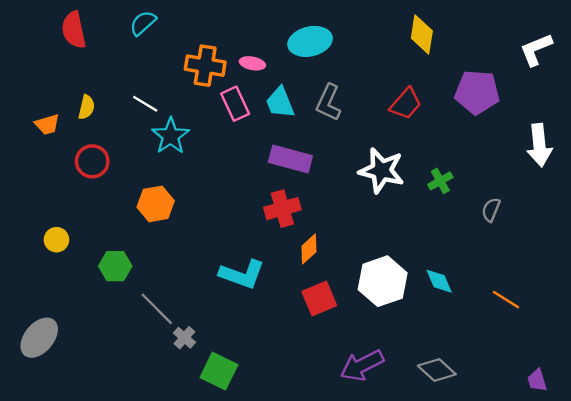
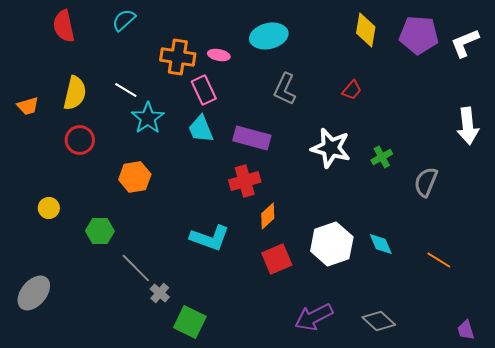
purple pentagon: (477, 92) -> (419, 35), moved
cyan trapezoid: (280, 103) -> (201, 129), moved
red trapezoid: (406, 104) -> (352, 90), size x0.7
yellow semicircle: (86, 107) -> (75, 93), size x1.6
orange trapezoid: (47, 124) -> (28, 106), moved
gray semicircle: (491, 210) -> (426, 182), size x1.4

